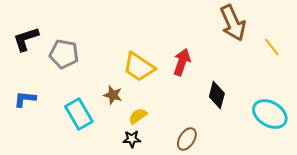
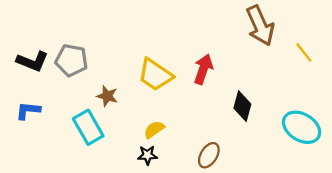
black L-shape: (26, 39) -> (32, 61), moved, turned -140
brown star: (113, 95) -> (107, 96), moved

